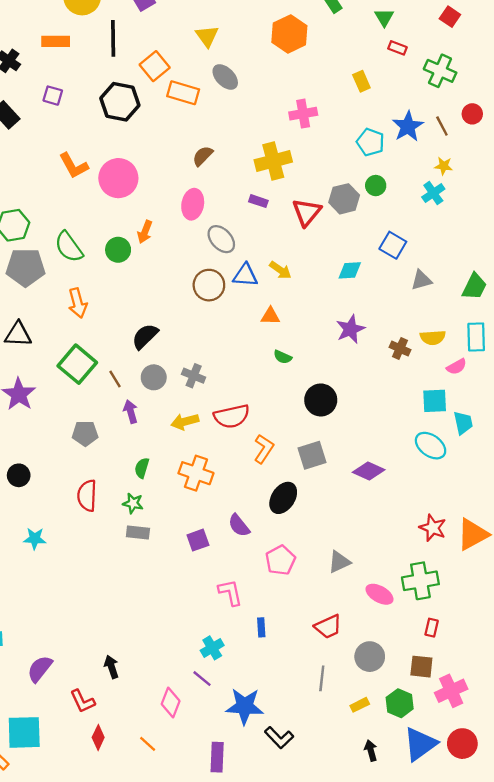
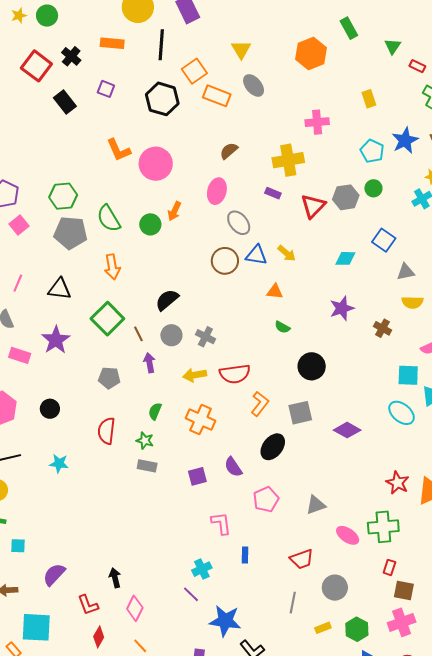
red rectangle: (397, 48) -> (417, 66), moved
yellow semicircle: (433, 338) -> (412, 302), moved
brown square: (421, 667) -> (404, 590), moved
pink diamond: (171, 702) -> (135, 608), moved

